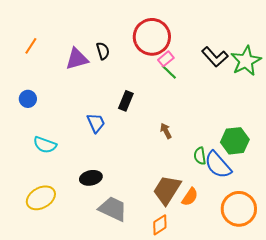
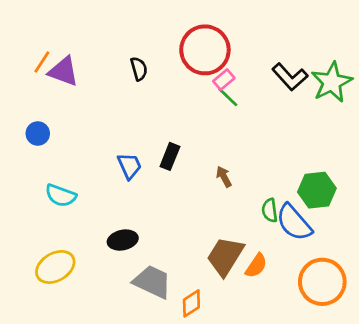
purple triangle: (77, 59) -> (63, 71), moved, turned 35
black rectangle: (126, 101) -> (170, 156), moved
orange diamond: (160, 225) -> (191, 303), moved

